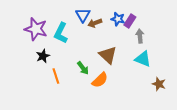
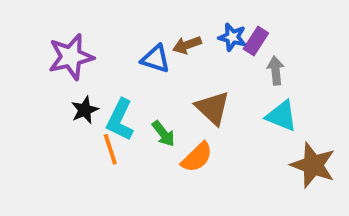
blue triangle: (83, 15) -> (156, 59), moved, turned -42
purple star: (36, 29) -> (71, 57), turned -30
cyan L-shape: (61, 33) -> (120, 120), moved
brown star: (159, 84) -> (313, 165), size x1.6

